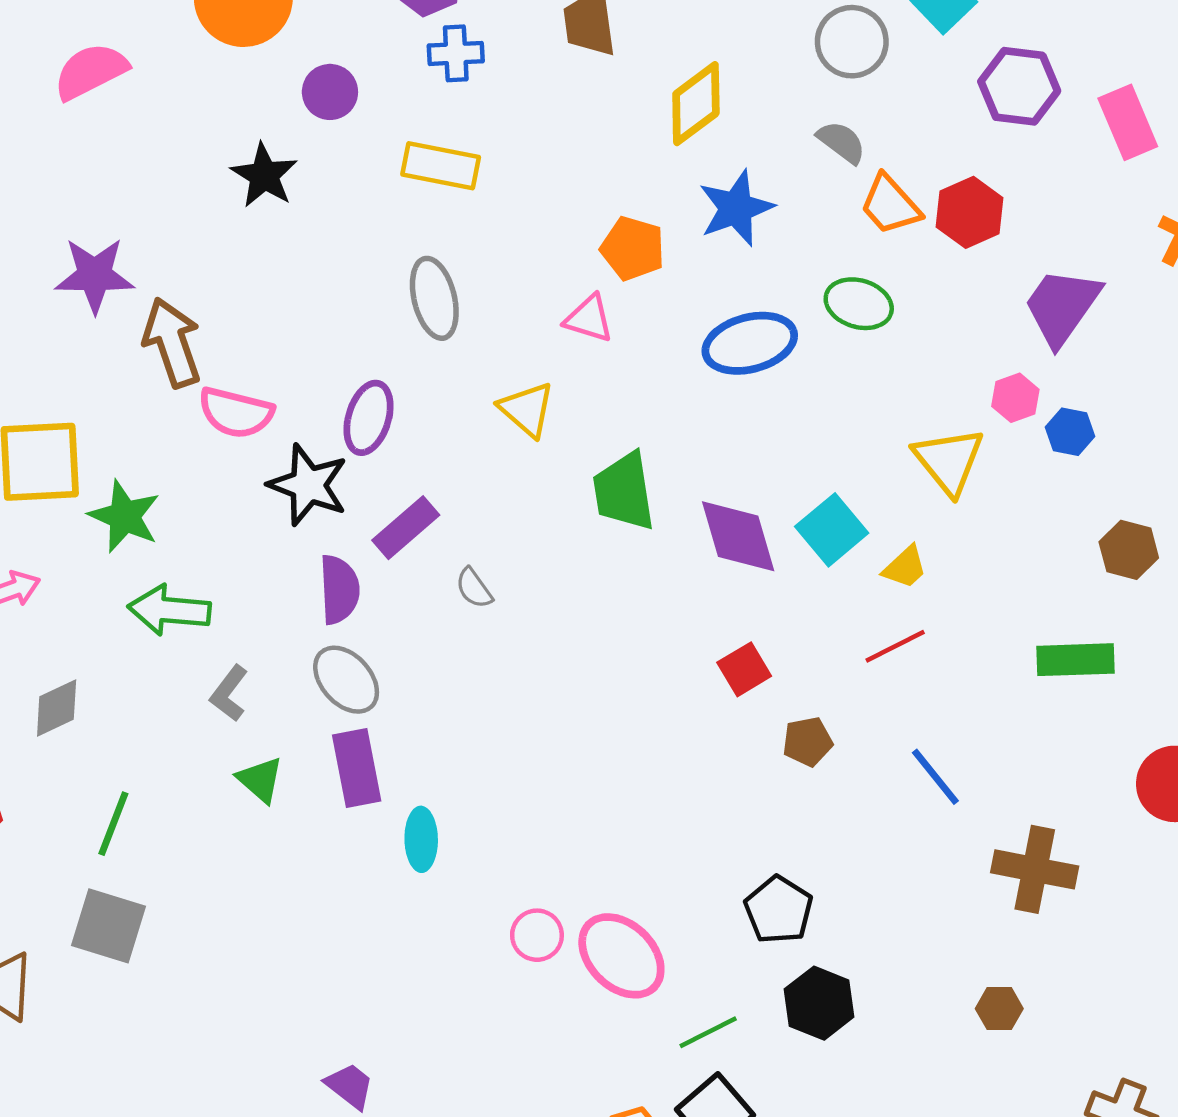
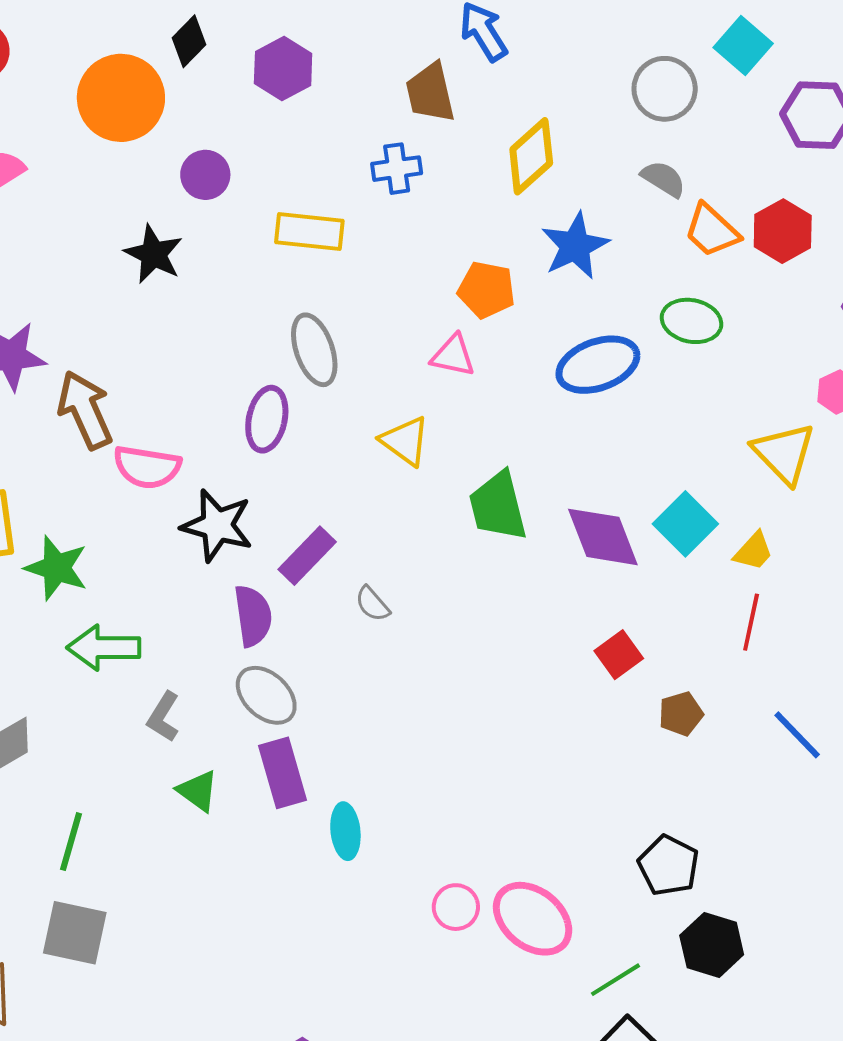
blue cross: (456, 53) -> (397, 169), moved
purple ellipse: (369, 418) -> (267, 419), moved
red line: (895, 646) -> (751, 622), turned -46

